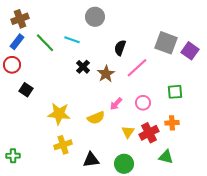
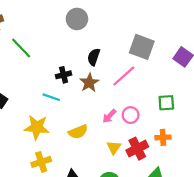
cyan line: (72, 40) -> (51, 97), moved
gray square: (166, 43) -> (142, 47), moved
black semicircle: (120, 48) -> (94, 57), moved
black cross: (83, 67) -> (64, 75), turned 32
pink arrow: (116, 104) -> (109, 116), moved

